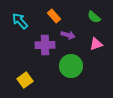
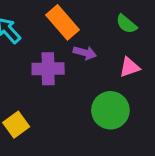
orange rectangle: (54, 16) -> (62, 22), size x1.5
green circle: (71, 66) -> (110, 110), moved

